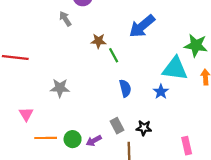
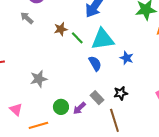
cyan triangle: (175, 69) -> (103, 39), moved
green circle: (73, 139) -> (61, 107), moved
purple arrow: (94, 141) -> (79, 108), moved

